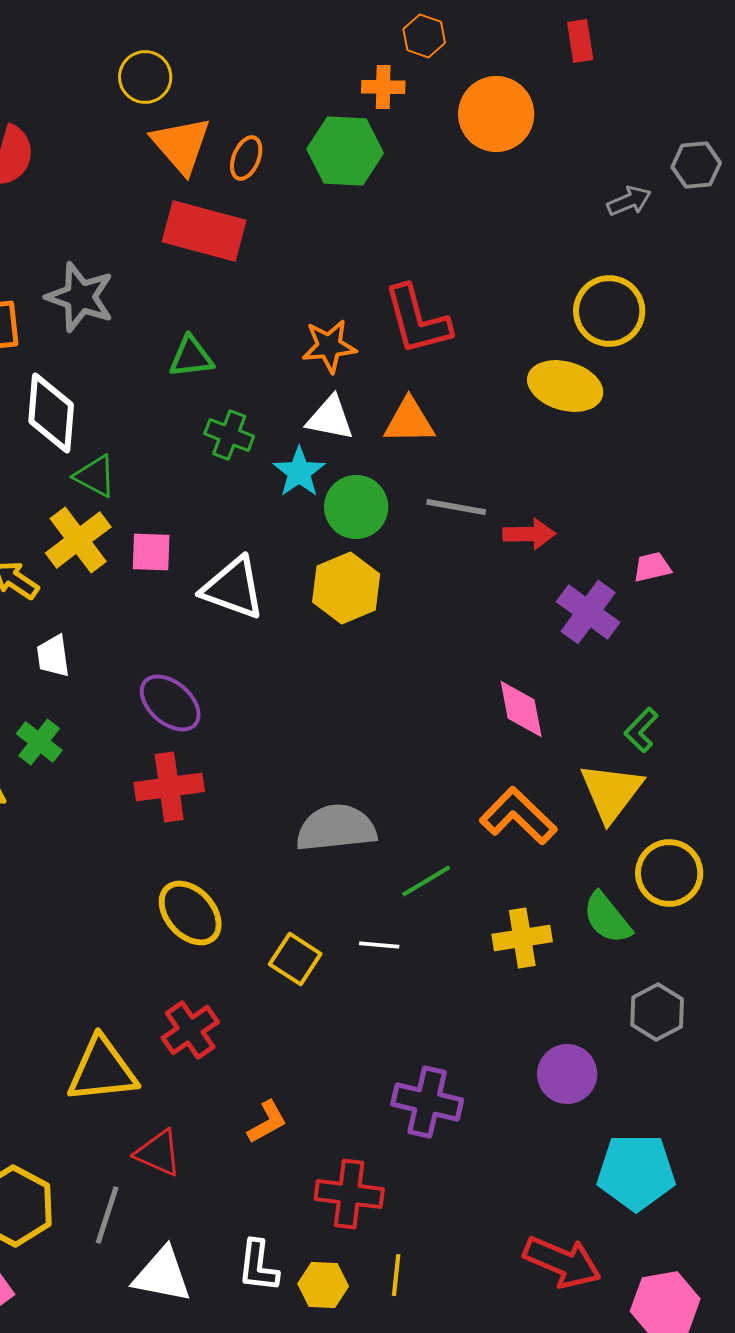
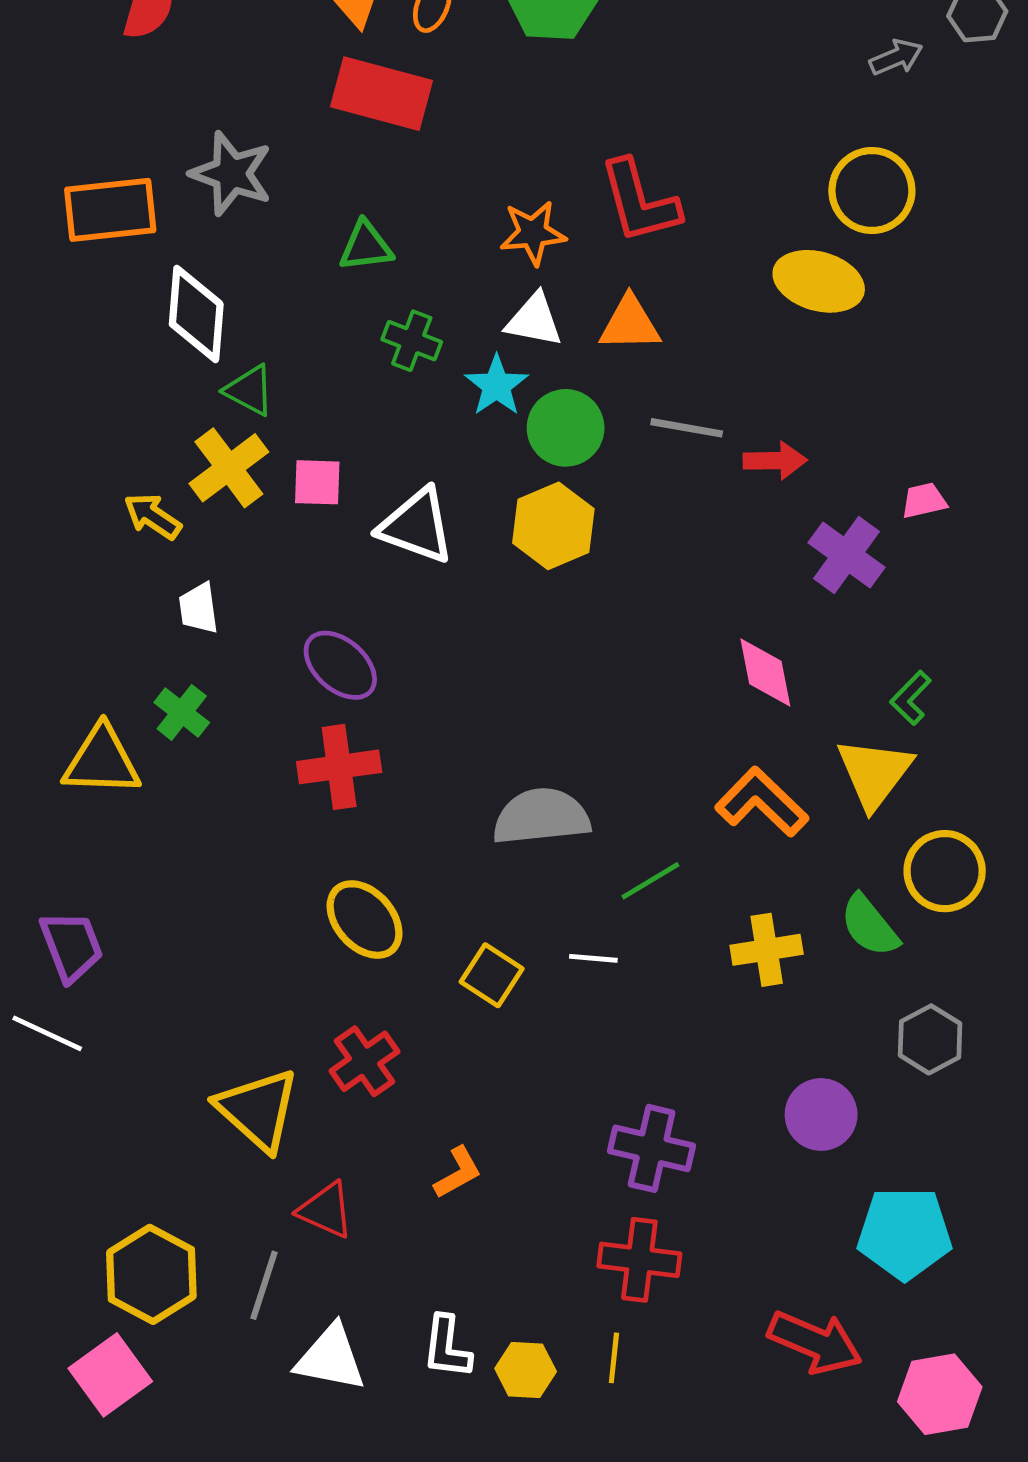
yellow triangle: (102, 1070) -> (258, 1110), turned 48
red cross: (349, 1194) -> (639, 1260), moved

